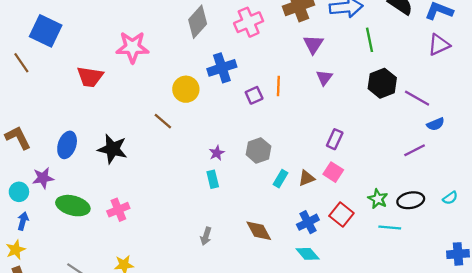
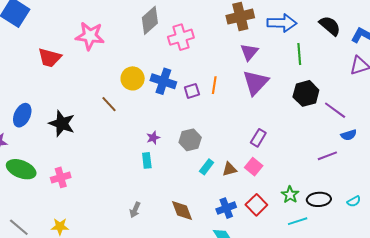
pink cross: (249, 22) -> (181, 37), moved
blue cross: (222, 68) -> (163, 81), moved, turned 30
purple triangle: (324, 78) -> (255, 83), size x1.8
cyan line: (390, 227) -> (298, 221), turned -30

